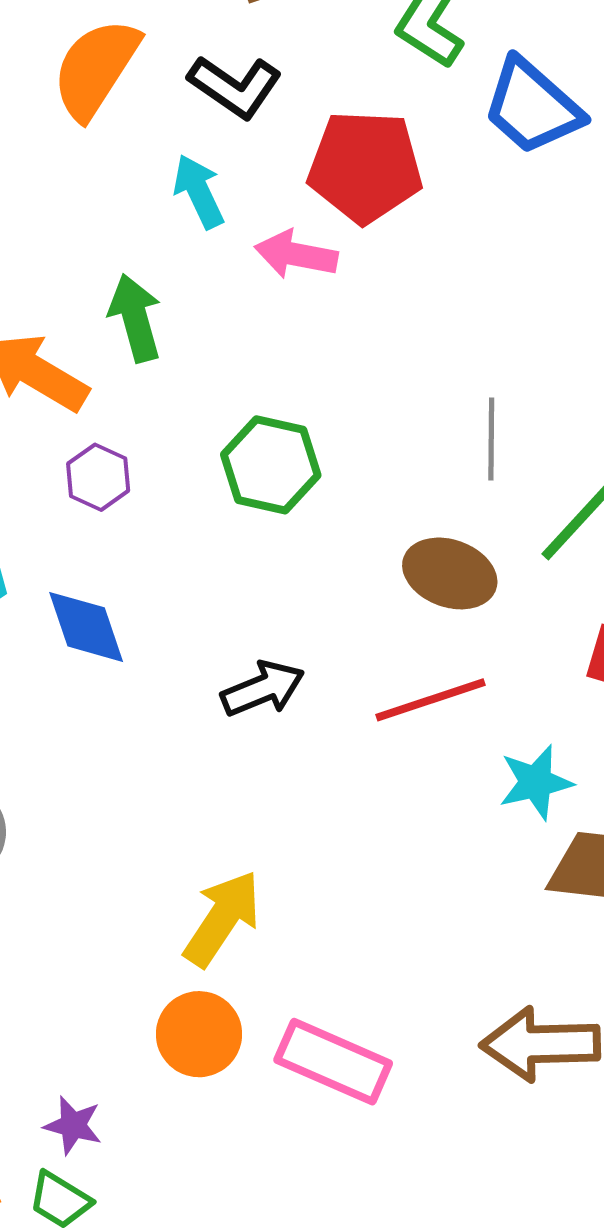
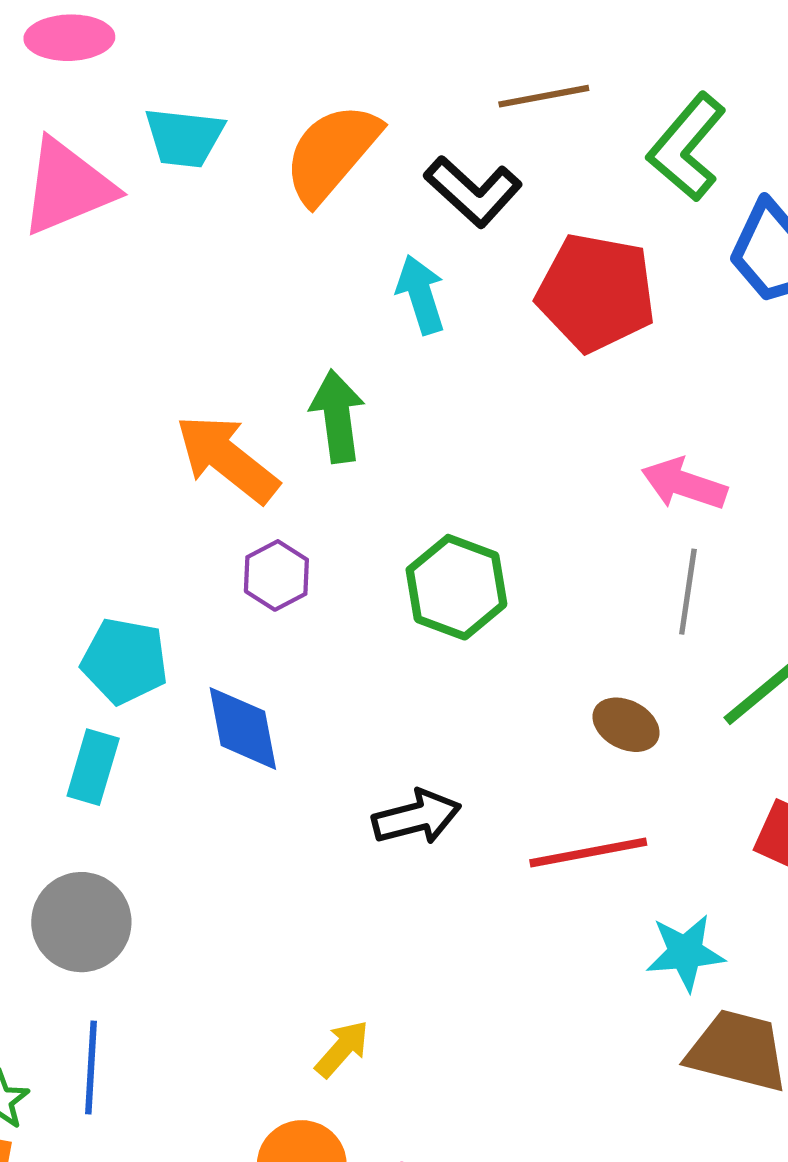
pink arrow: (296, 255) -> (684, 484), moved
brown ellipse: (450, 573) -> (626, 725), size x0.7
yellow arrow: (222, 918) -> (342, 1049), size x0.6

